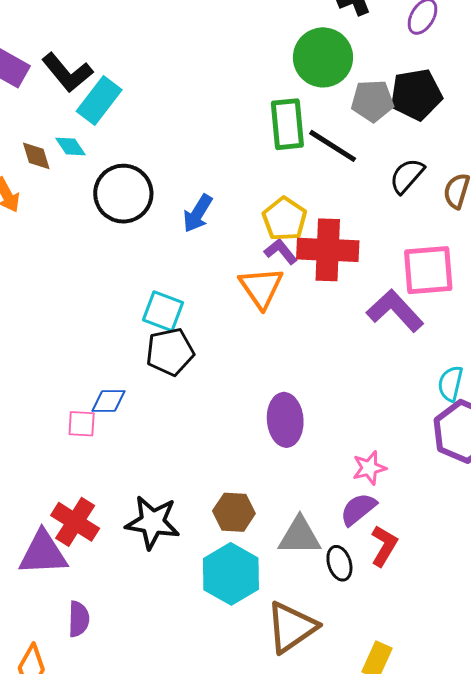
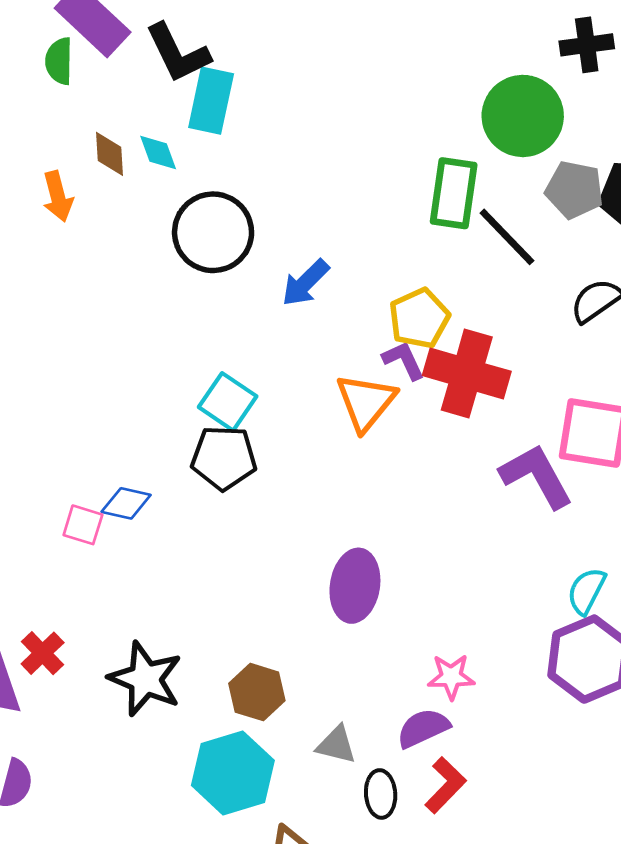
cyan rectangle: (99, 100) -> (211, 101), turned -39
red cross: (75, 522) -> (43, 653), size x0.7
gray triangle: (300, 536) -> (336, 745), size x0.7

